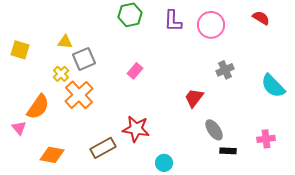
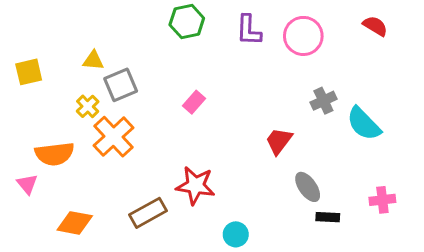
yellow square: (20, 50) -> (29, 72), turned -30
cyan semicircle: (273, 86) -> (364, 124), moved
orange semicircle: (38, 107) -> (55, 154), turned 48

